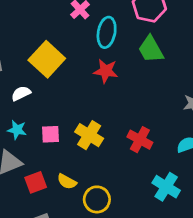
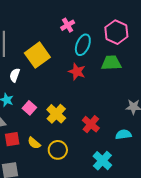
green trapezoid: (151, 49) -> (111, 63), turned 105
white semicircle: (21, 93) -> (15, 75), turned -56
pink square: (51, 134) -> (29, 108), turned 32
yellow circle: (97, 199) -> (58, 150), moved

